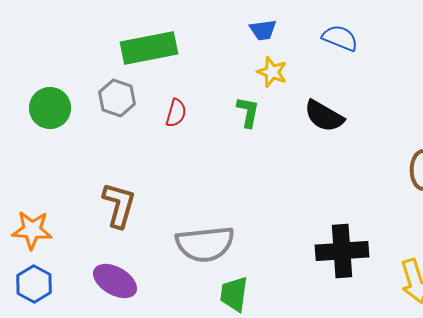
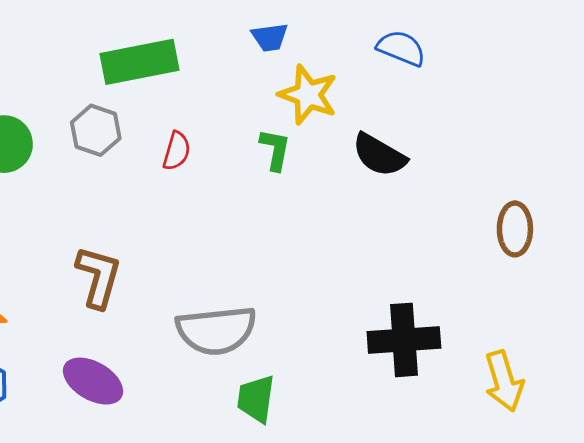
blue trapezoid: (263, 30) -> (270, 37), moved
yellow star: (272, 72) -> (308, 95), size x1.4

